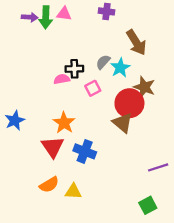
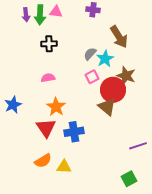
purple arrow: (30, 17) -> (26, 15), turned 80
black cross: (74, 69) -> (49, 44), moved
pink semicircle: (62, 79) -> (48, 78), moved
pink square: (93, 88) -> (92, 77), moved
blue cross: (85, 151) -> (74, 132), turned -30

